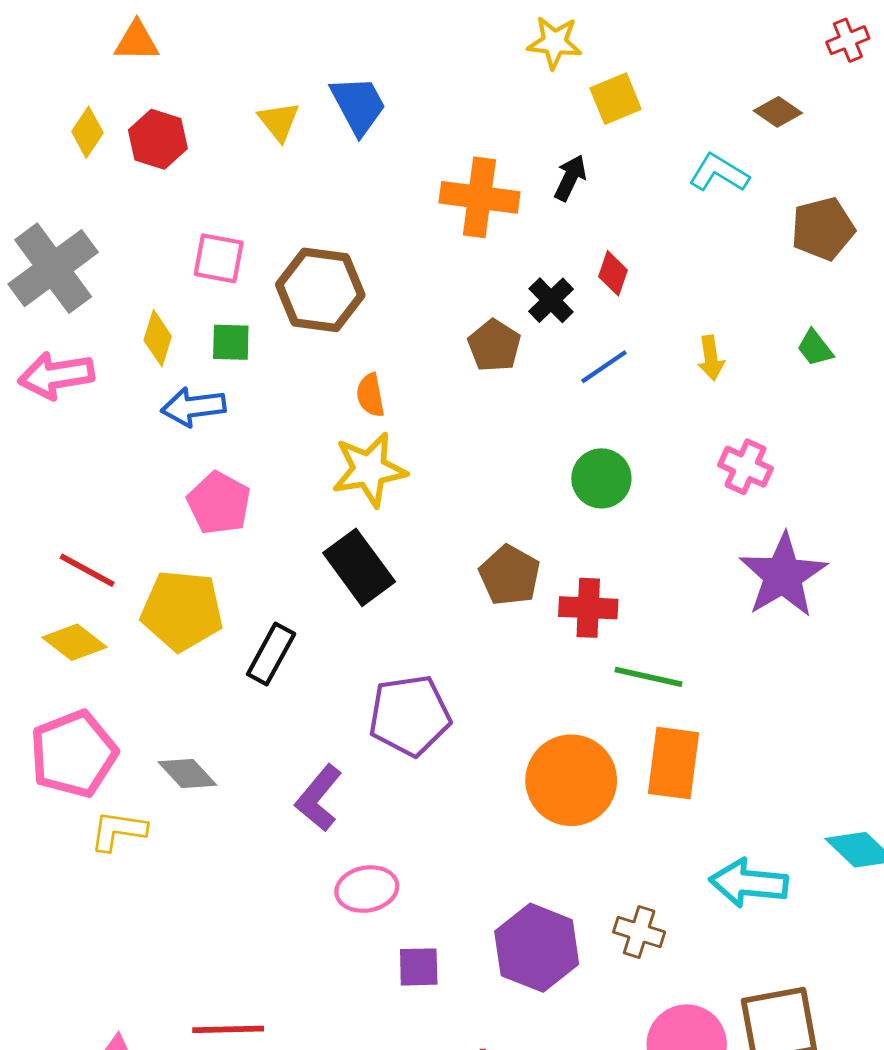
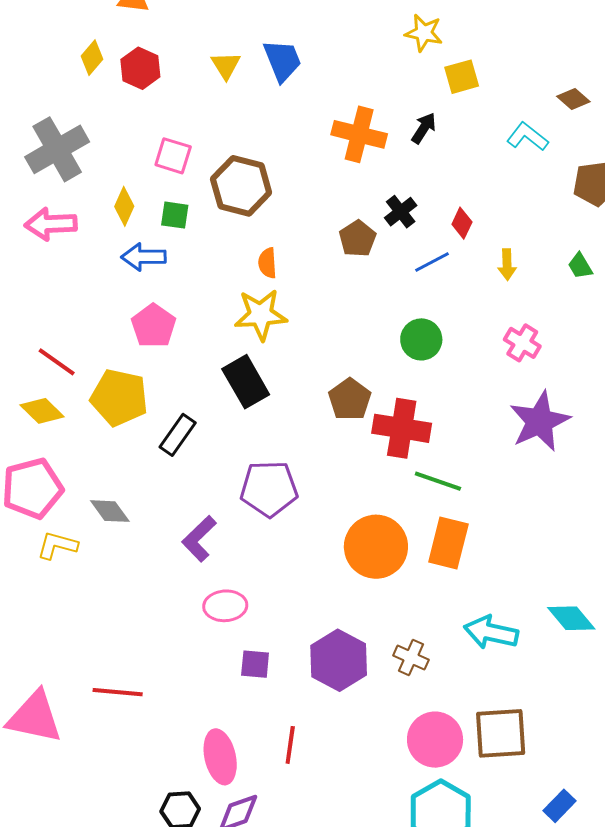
red diamond: (613, 273) -> (462, 223), moved
red cross: (588, 608) -> (402, 428), size x1.4

